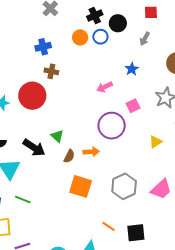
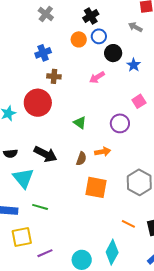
black circle: (118, 23) -> (113, 53), moved
gray arrow: (145, 39) -> (135, 27), moved, turned 96
pink arrow: (105, 87) -> (97, 77), moved
purple circle: (112, 126) -> (120, 123), size x0.7
green triangle: (57, 136) -> (80, 123), moved

